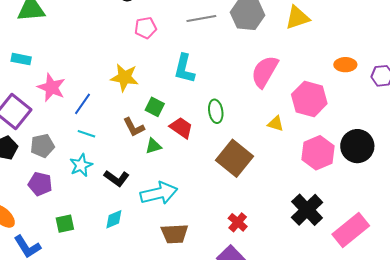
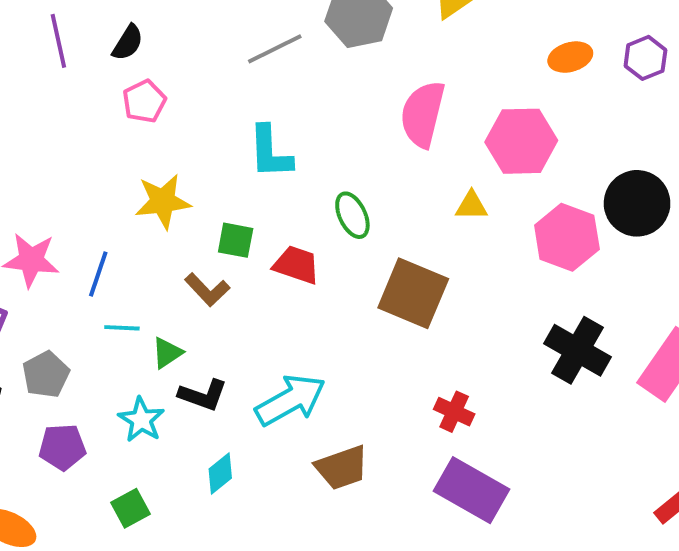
pink pentagon: (146, 28) -> (144, 101), moved
green triangle: (153, 146) -> (167, 353), moved
cyan star: (81, 165) -> (141, 420), moved

